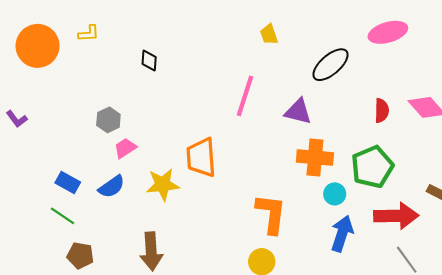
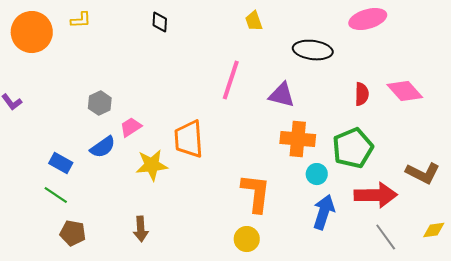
black diamond: (149, 60) -> (160, 22), moved
black ellipse: (331, 65) -> (313, 50), turned 48
pink trapezoid: (125, 148) -> (131, 127), moved
blue semicircle: (112, 187) -> (103, 147), moved
brown arrow: (151, 251) -> (141, 229), size x0.7

